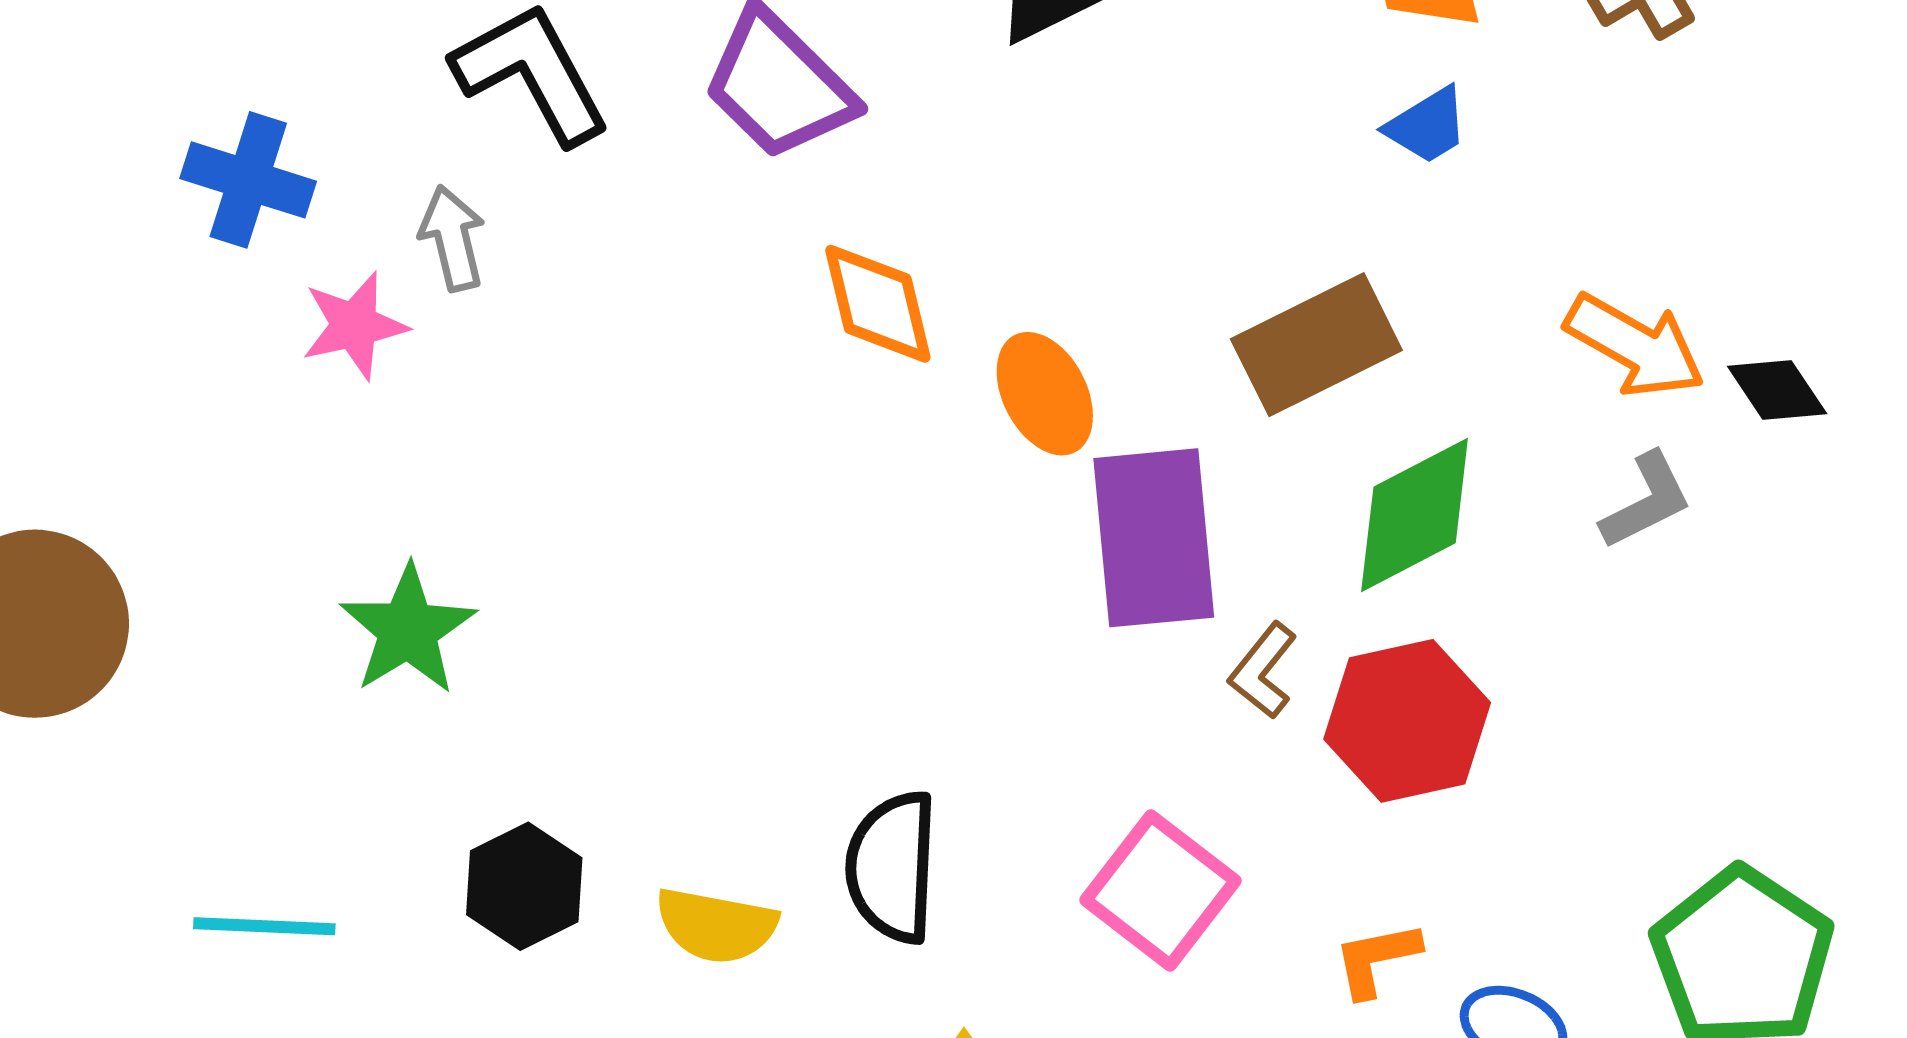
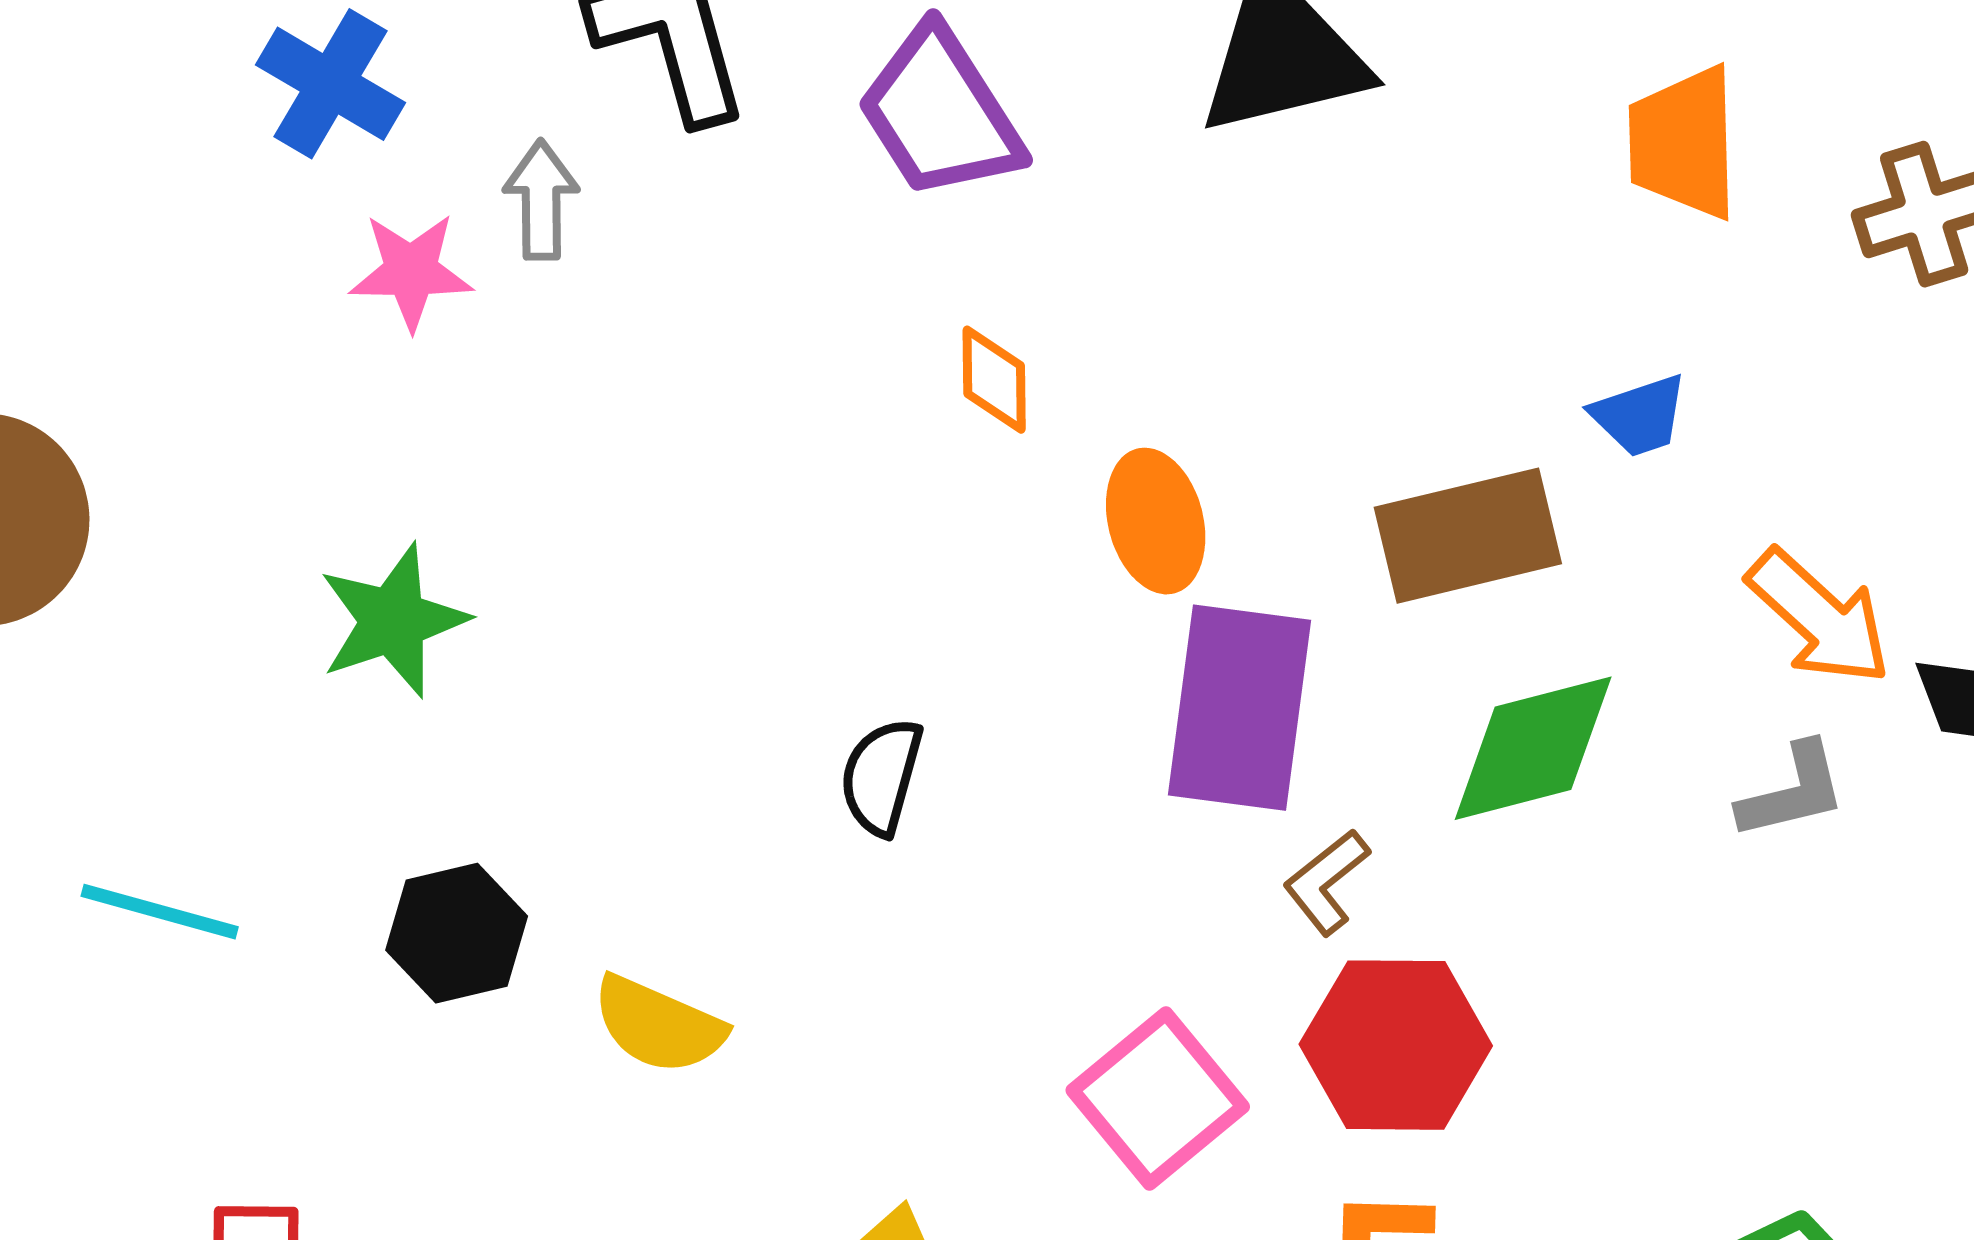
blue trapezoid: (1427, 126) -> (1640, 416), moved
orange diamond: (878, 304) -> (994, 380), size x0.7
red hexagon: (1407, 721) -> (1396, 1045), moved
black semicircle: (892, 867) -> (881, 776), moved, size x0.7

